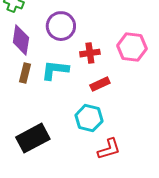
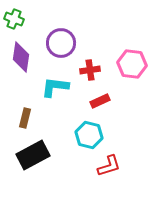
brown rectangle: (25, 73) -> (25, 118), moved

